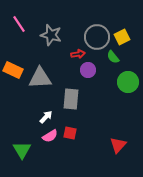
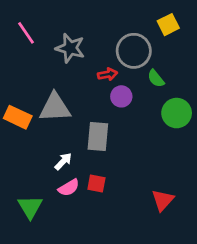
yellow square: (122, 37) -> (168, 25), moved
orange rectangle: (13, 70) -> (18, 117), moved

